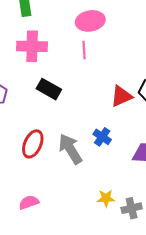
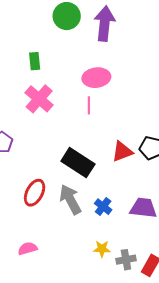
pink cross: (32, 46) -> (39, 99), turned 36
black rectangle: (49, 89) -> (78, 163), moved, size x1.4
blue cross: (102, 137) -> (103, 207), moved

